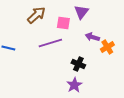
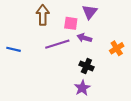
brown arrow: (36, 15) -> (43, 15), turned -48
purple arrow: (92, 37) -> (84, 38), moved

